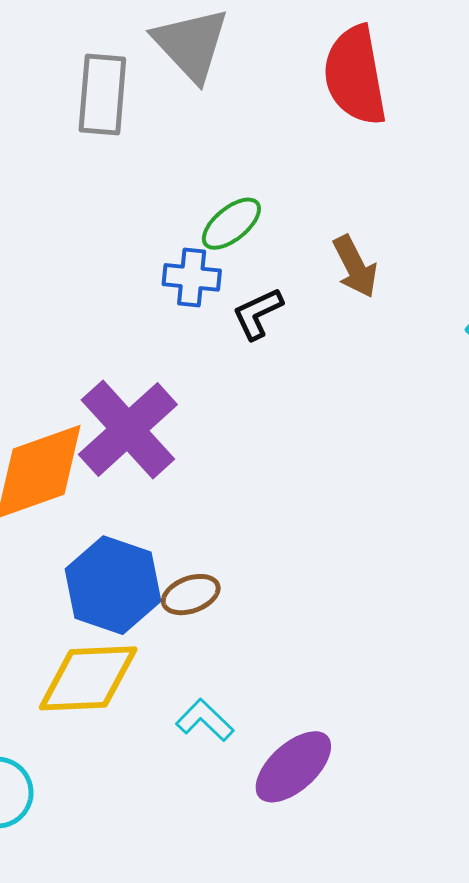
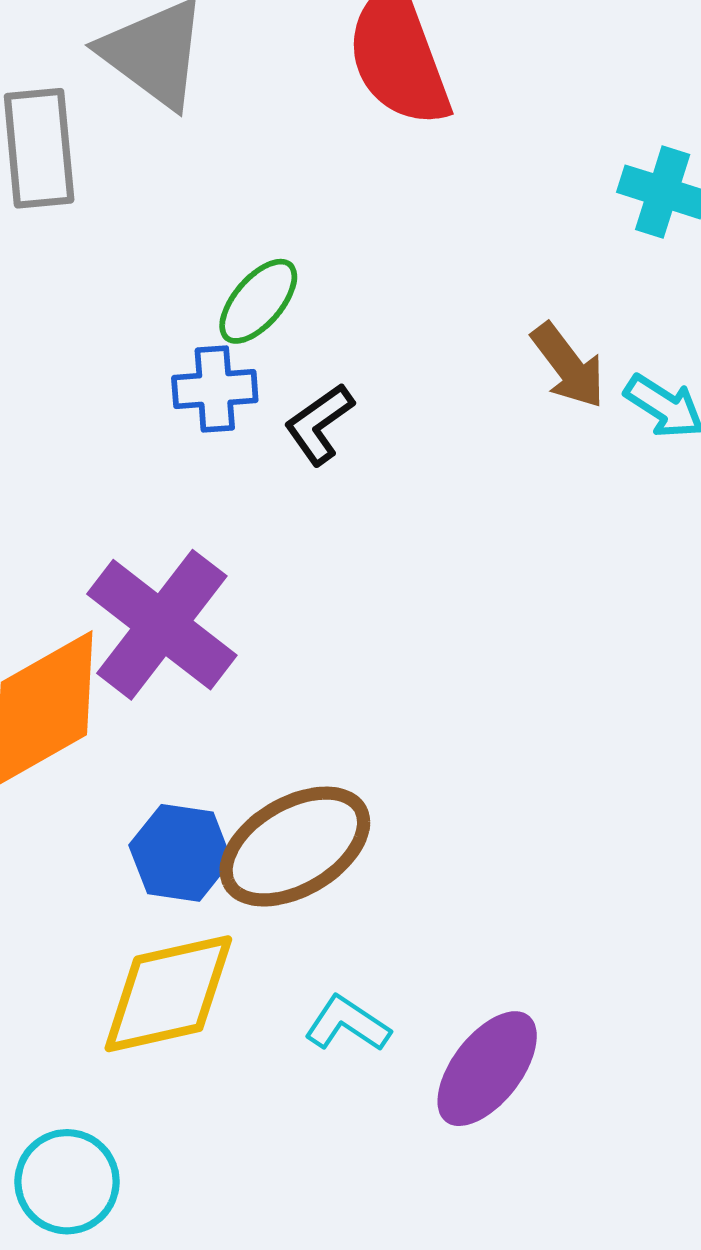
brown arrow: (355, 267) -> (568, 366), moved
blue hexagon: (113, 585) -> (180, 853), size x0.7
brown ellipse: (191, 595) -> (295, 847), size x1.8

